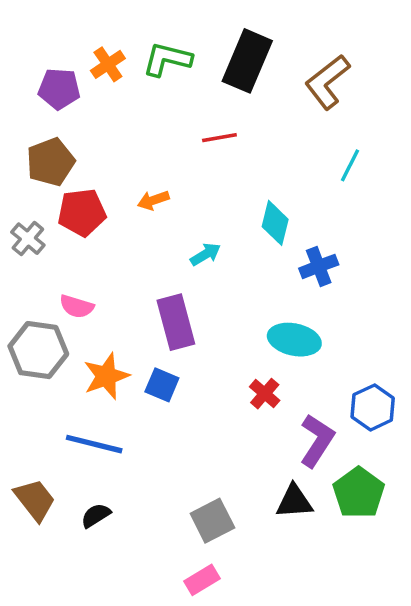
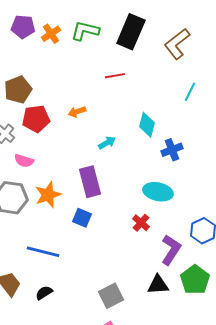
purple pentagon: (59, 89) -> (23, 27), moved
pink semicircle: (77, 306) -> (24, 161), moved
orange star: (106, 376) -> (48, 195), moved

